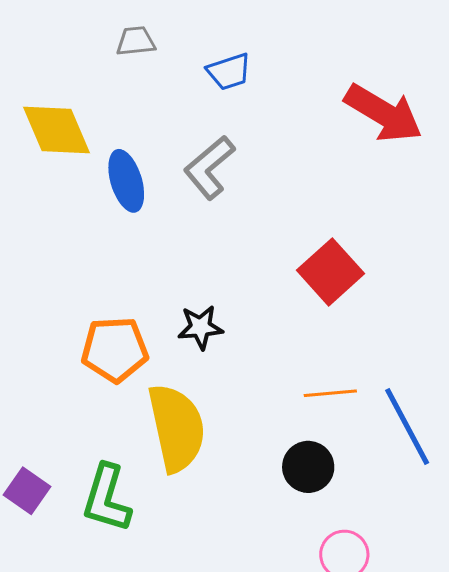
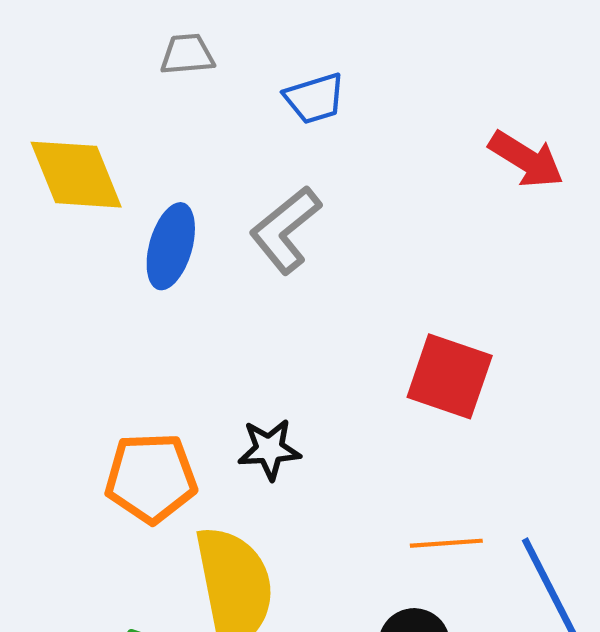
red arrow: (383, 113) -> (526, 159), size x0.7
blue ellipse: (126, 181) -> (171, 246), turned 32
red square: (331, 272) -> (450, 376), turned -30

